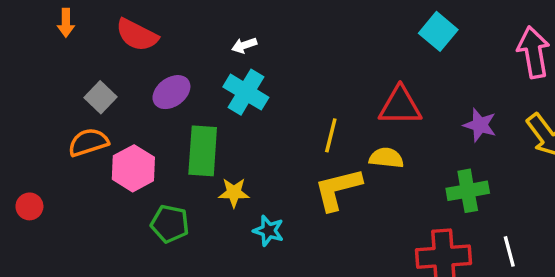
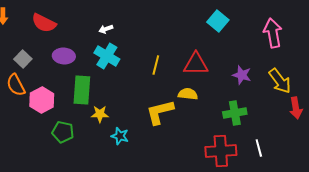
purple ellipse: (171, 92) -> (64, 56), turned 40
yellow line: (331, 135) -> (156, 65), moved
orange semicircle: (88, 142) -> (16, 85), turned -100

